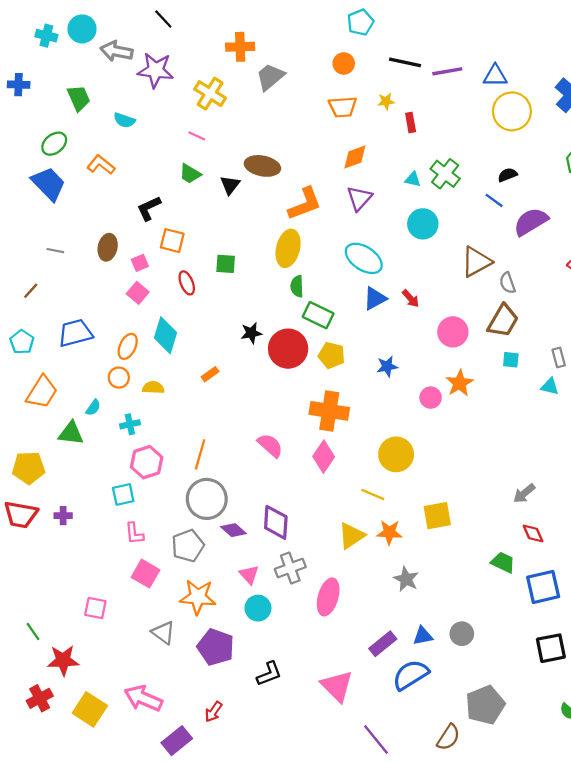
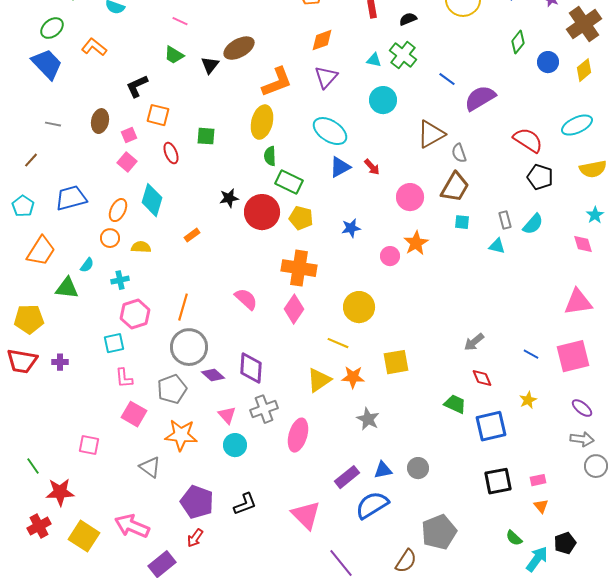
brown ellipse: (262, 166) -> (239, 48), turned -40
black semicircle: (507, 175) -> (408, 19), moved
purple pentagon: (216, 647) -> (197, 502), moved

